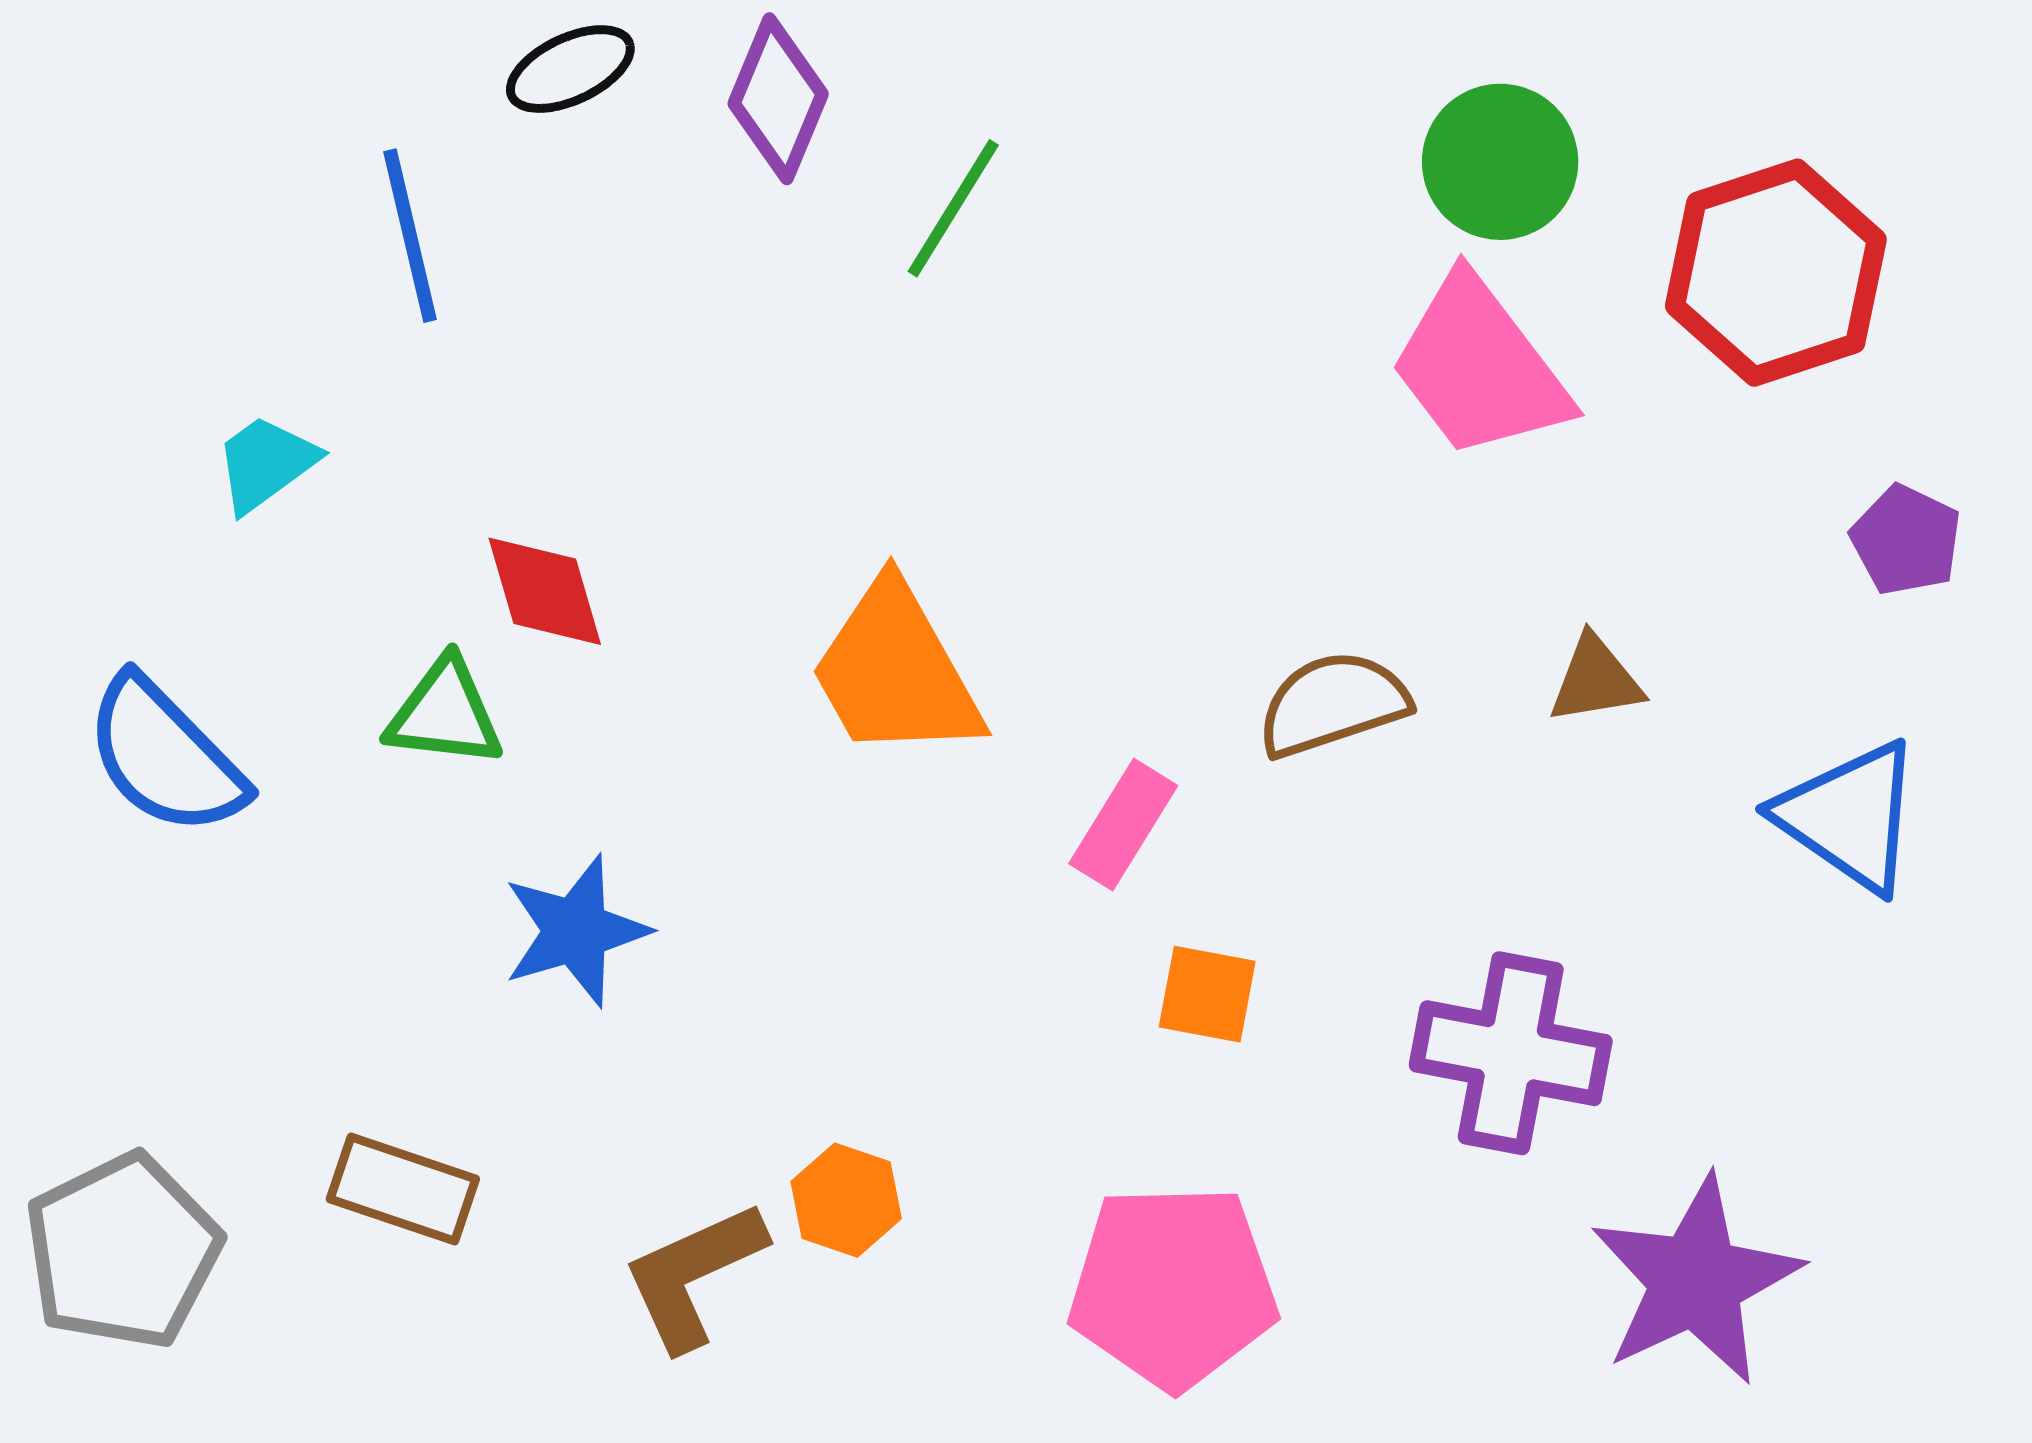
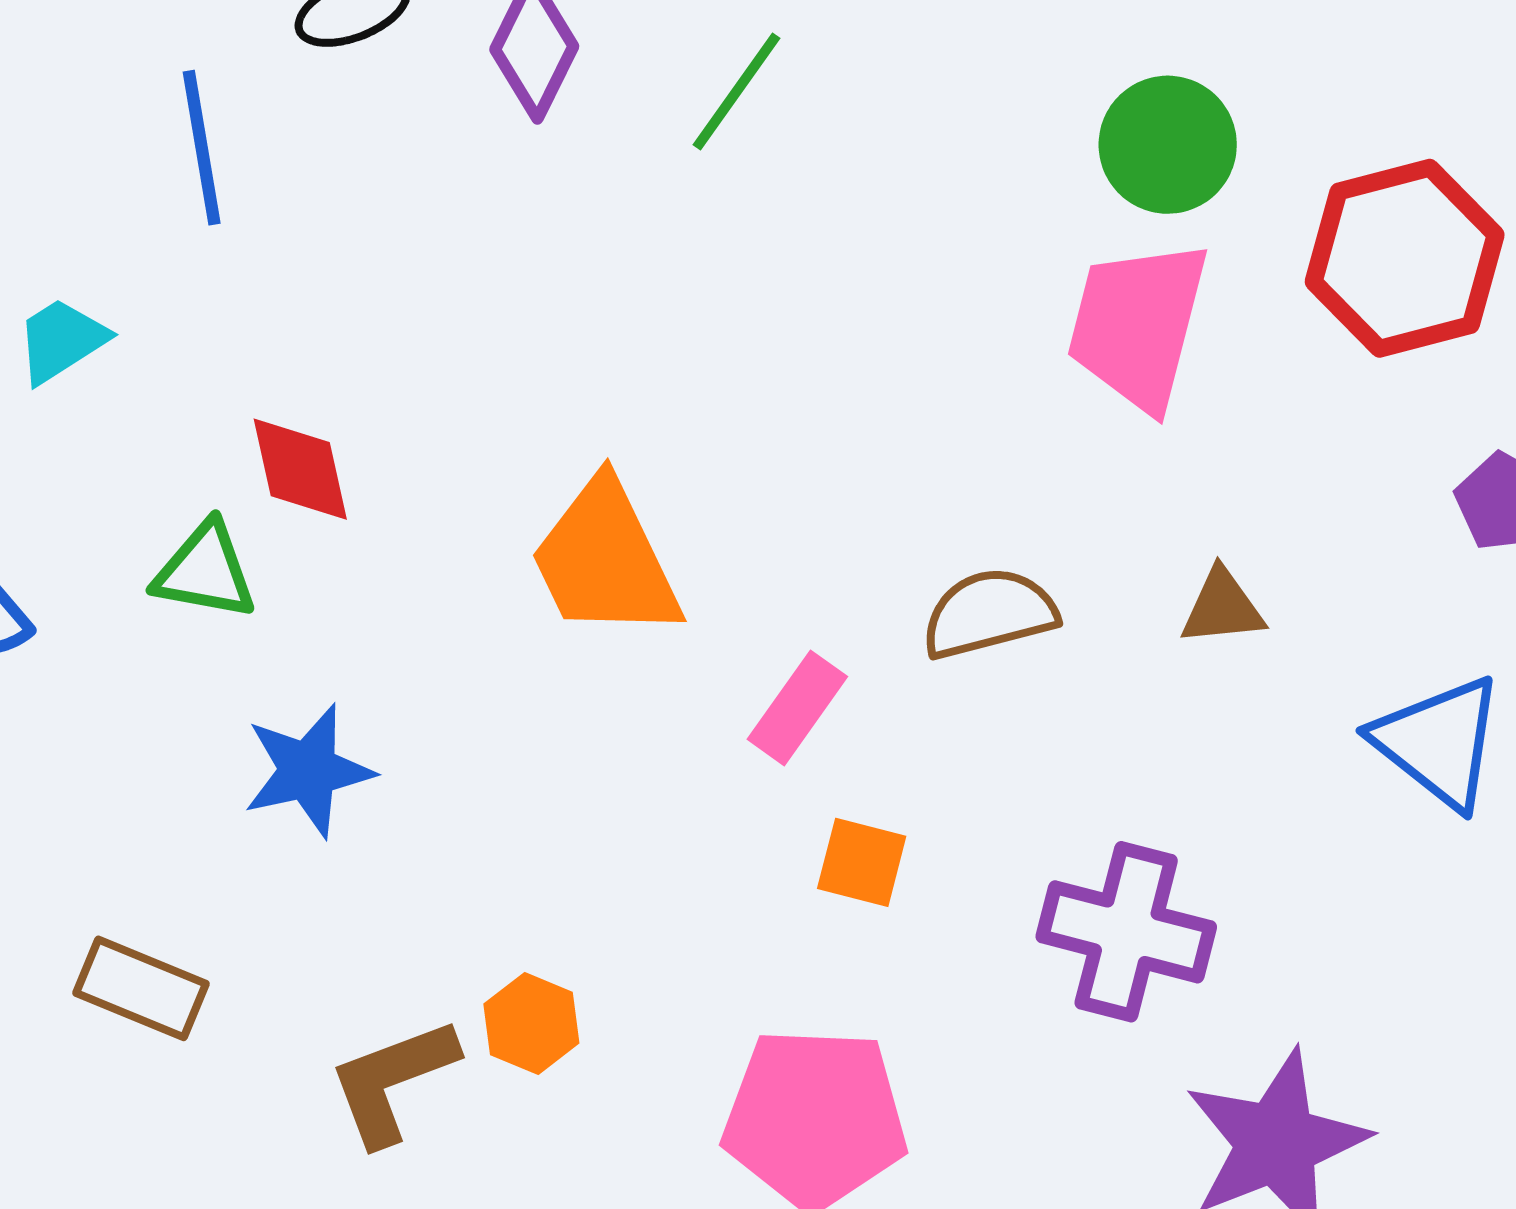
green line: (953, 208) -> (736, 91), moved
pink trapezoid: (1479, 367) -> (1138, 325), turned 48

